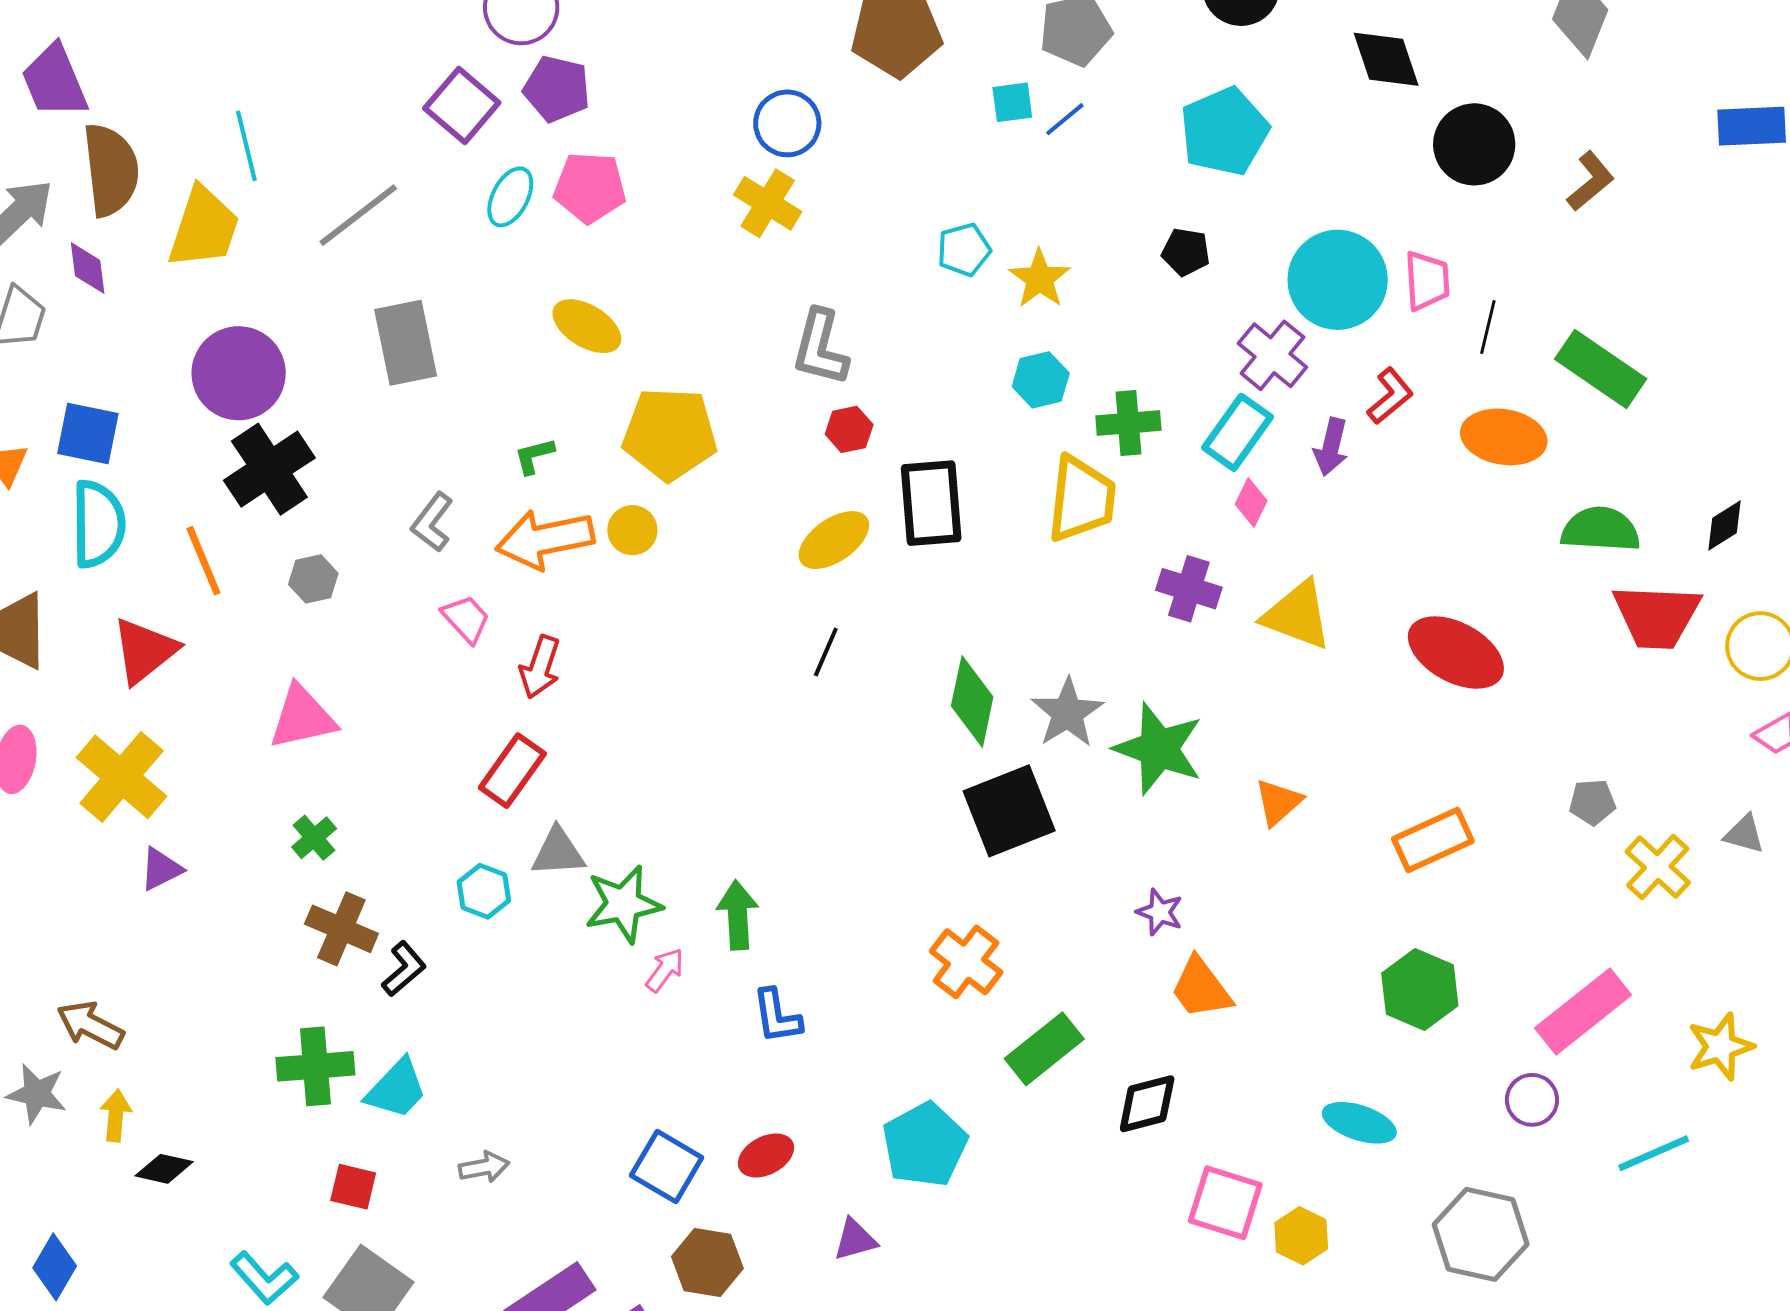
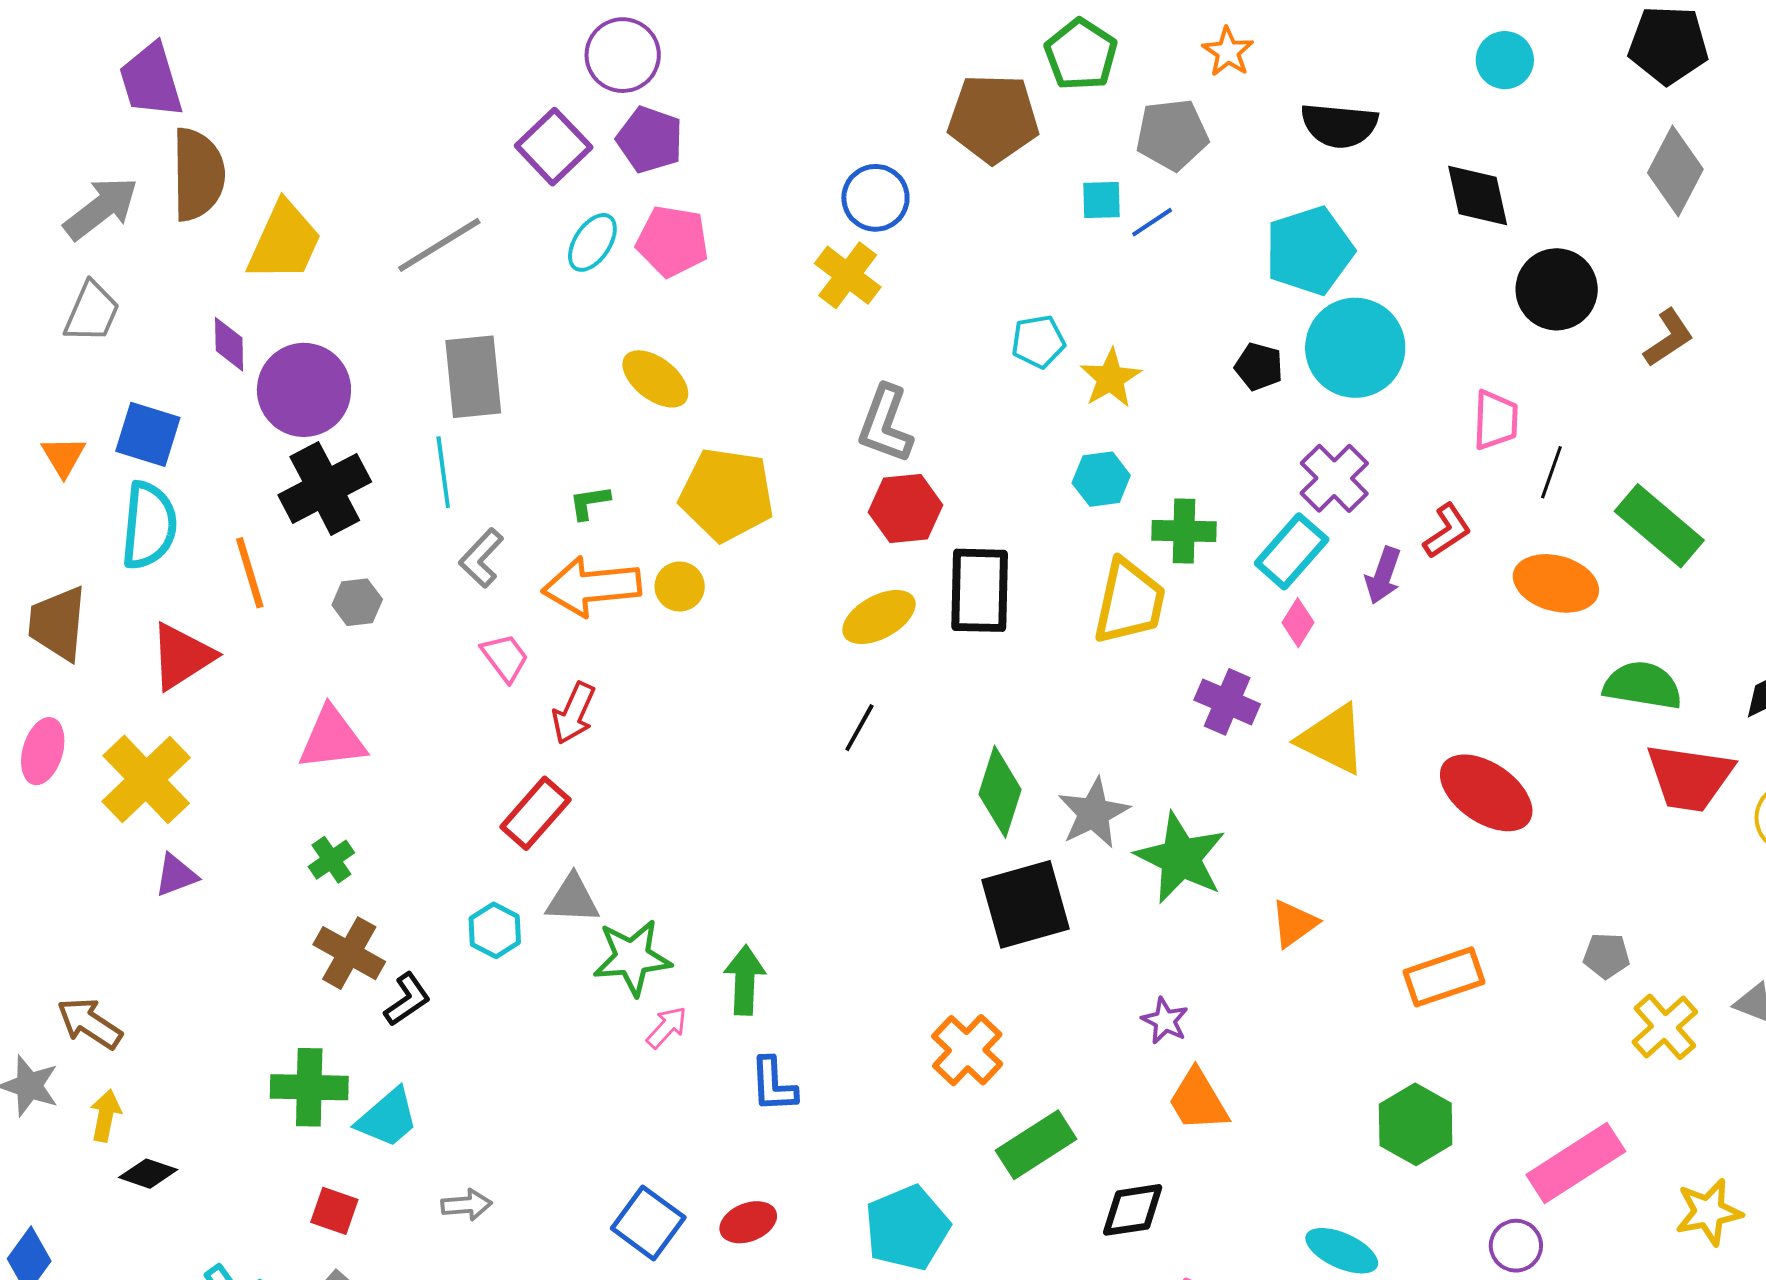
cyan line: (246, 146) -> (443, 472), moved
purple diamond: (88, 268) -> (229, 344), moved
cyan circle: (1338, 280) -> (1355, 348), moved
red hexagon: (849, 429) -> (905, 509), size x1.5

